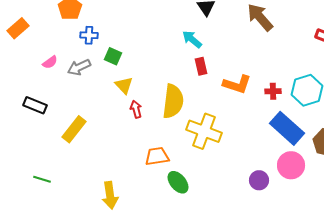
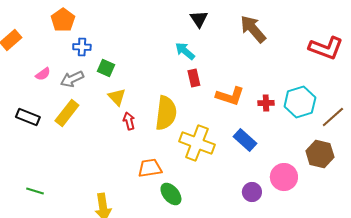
blue rectangle: (287, 128) -> (245, 140), moved, size x0.7
yellow rectangle: (74, 129) -> (67, 113), moved

